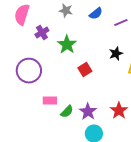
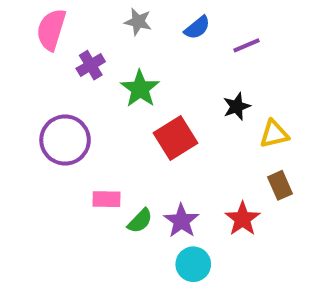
red square: (85, 70) -> (175, 138), size x1.5

